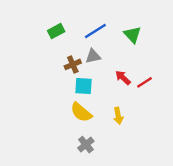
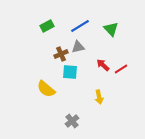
yellow semicircle: (81, 112) -> (46, 89), moved

